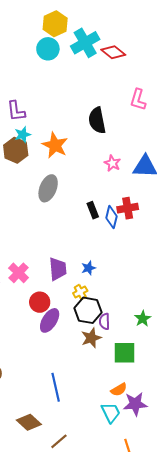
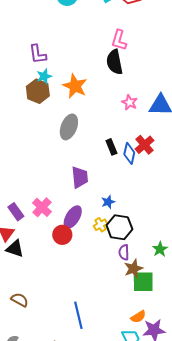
pink L-shape: (138, 100) -> (119, 40), moved
red cross: (128, 208) -> (145, 145), turned -30
purple trapezoid: (58, 269) -> (80, 177), moved
black hexagon: (88, 310) -> (119, 227), moved
purple ellipse: (50, 320) -> (73, 217), moved
brown star: (91, 338) -> (133, 269), moved

